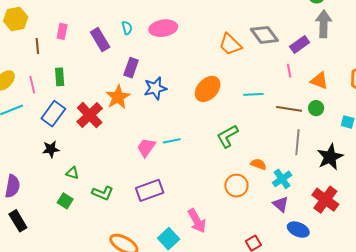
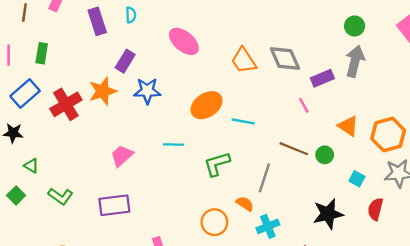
pink ellipse: (163, 28) -> (184, 41), moved, turned 36
pink line: (289, 71) -> (304, 105), turned -32
orange triangle: (319, 81) -> (348, 126), moved
cyan line: (253, 94) -> (243, 121), moved
cyan line: (172, 141) -> (174, 144), moved
gray line: (297, 142) -> (264, 178), moved

